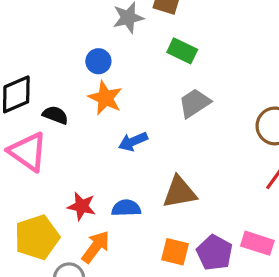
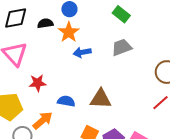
black semicircle: (55, 115) -> (45, 23), moved, turned -42
blue arrow: (133, 141) -> (82, 52), moved
red star: (82, 206) -> (38, 83), moved, turned -30

